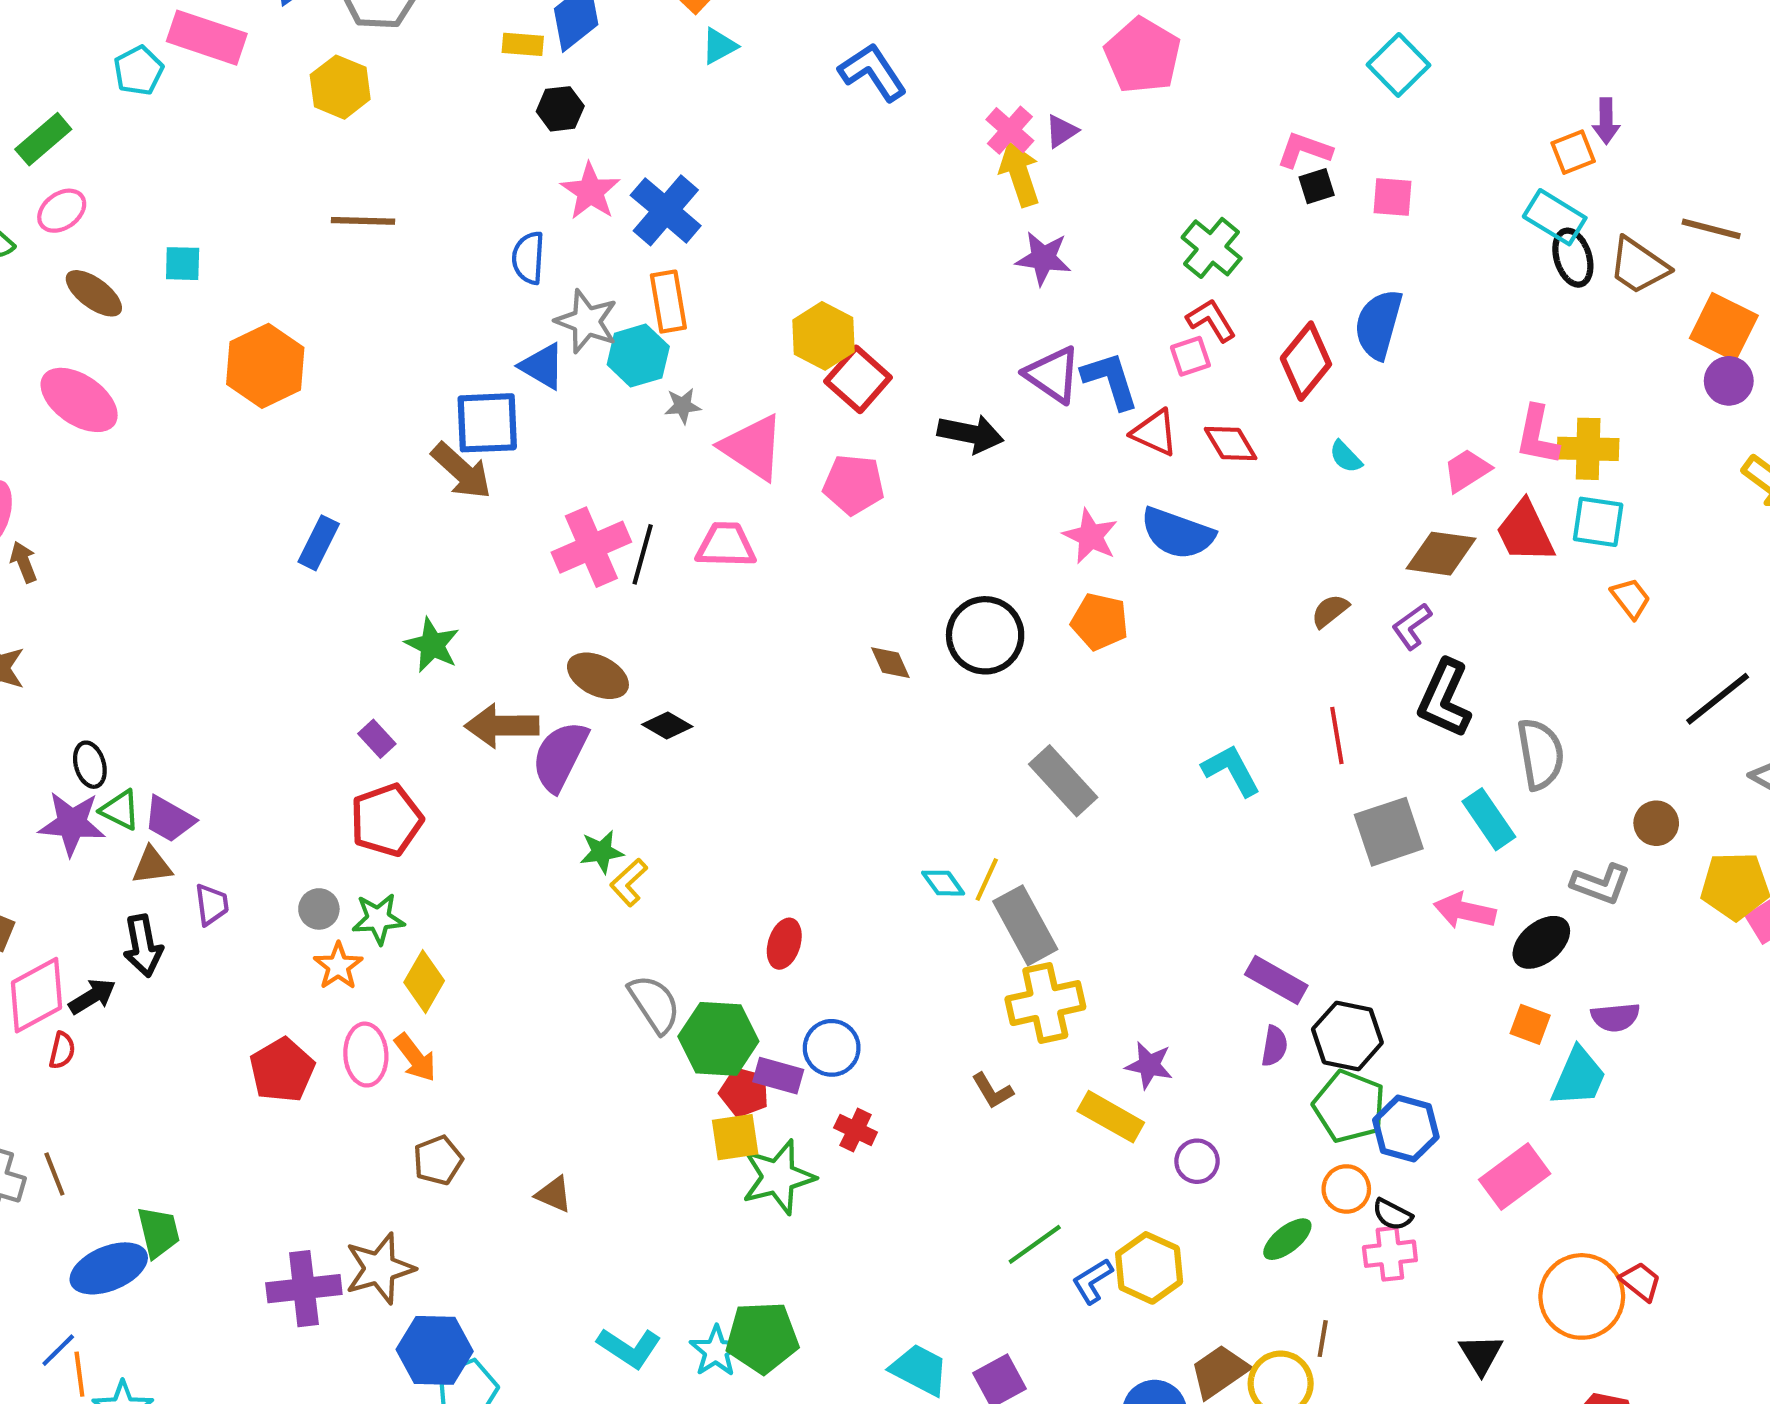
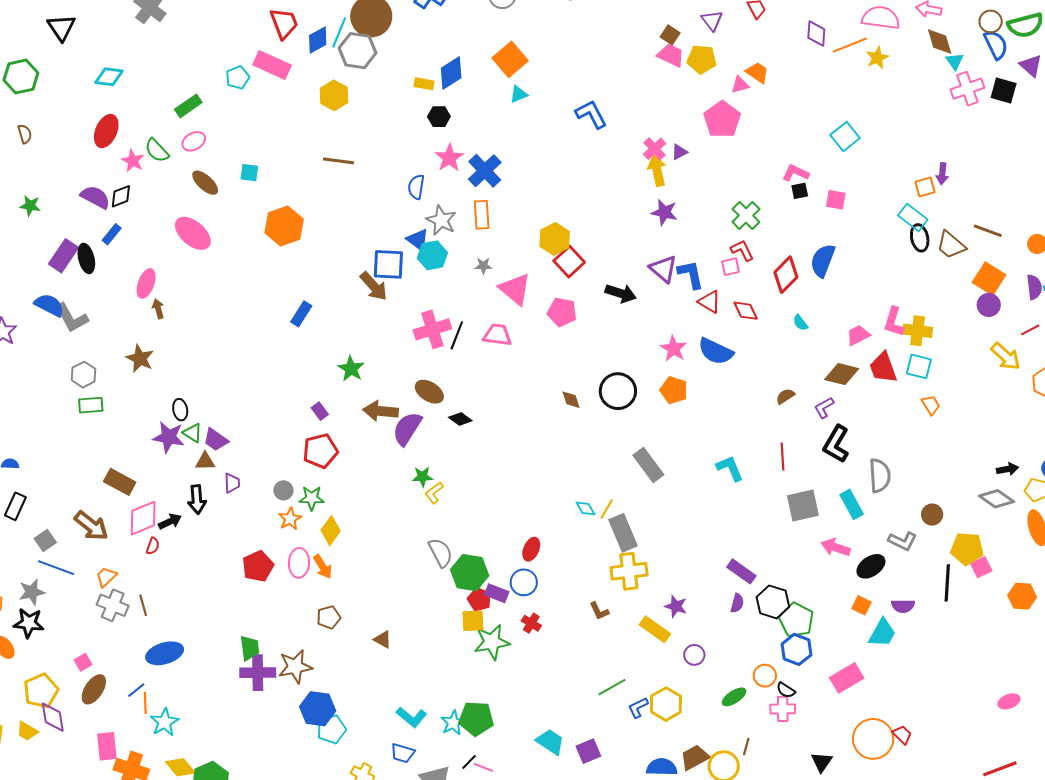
cyan hexagon: (638, 356) -> (432, 255), moved
black line: (1718, 699) -> (947, 583), moved, turned -54
red ellipse: (784, 944) -> (531, 549), moved
green pentagon: (1349, 1106) -> (796, 620), moved
green trapezoid: (158, 1232) -> (250, 648), moved

